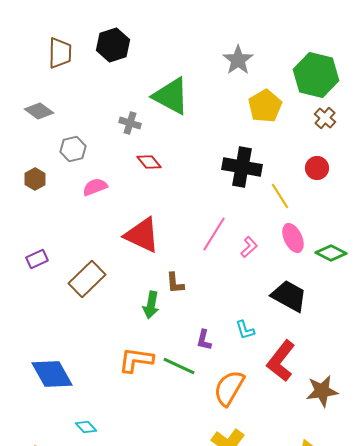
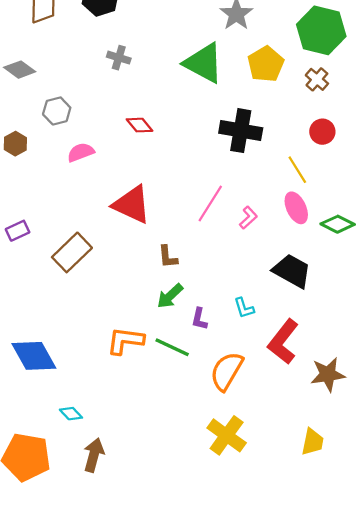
green triangle: (171, 96) -> (204, 63), moved
brown cross: (325, 118) -> (317, 79), moved
gray cross: (130, 123) -> (119, 58), moved
yellow line: (280, 196) -> (297, 170), moved
green arrow: (151, 305) -> (170, 296), moved, turned 36

